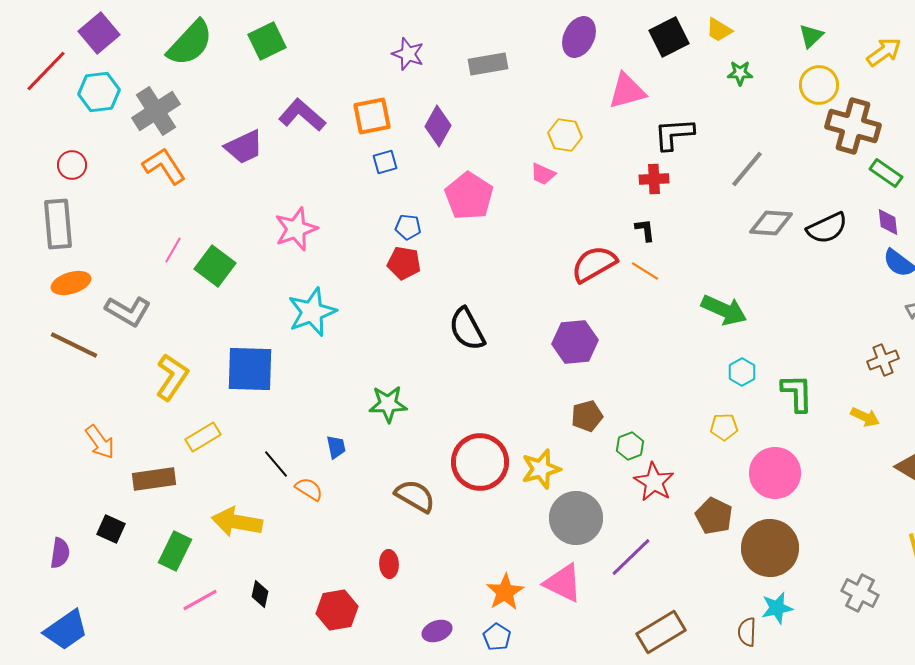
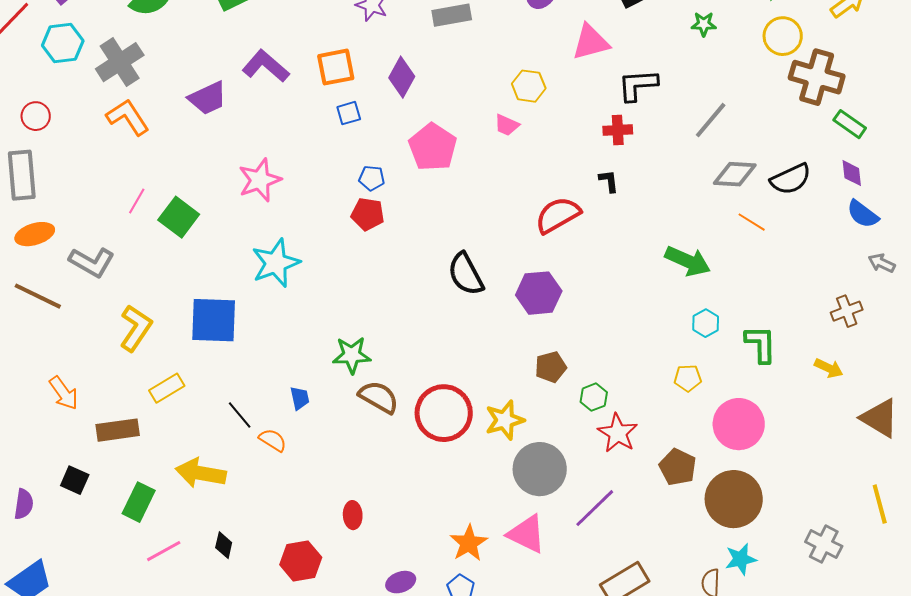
orange line: (645, 271) -> (752, 222), moved
black semicircle: (467, 329) -> (466, 274), moved
brown semicircle: (415, 496) -> (379, 397), moved

